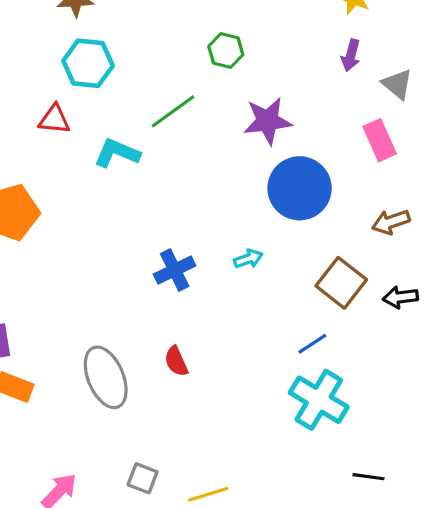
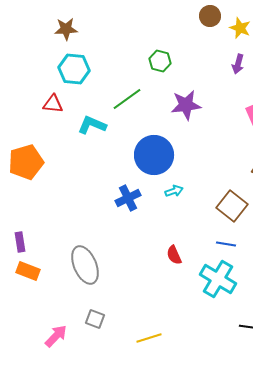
blue circle: (300, 188) -> (154, 155), moved
blue line: (312, 344) -> (226, 244), moved, turned 42
red semicircle: (176, 361) -> (174, 255), moved
gray square: (143, 478) -> (95, 319), moved

